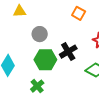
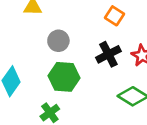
black cross: (68, 52) -> (108, 54), moved

